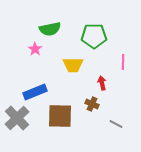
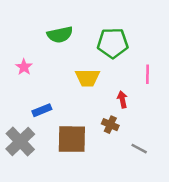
pink star: (35, 49) -> (24, 67), moved
blue rectangle: (35, 92) -> (42, 110), size x0.7

